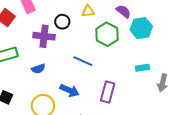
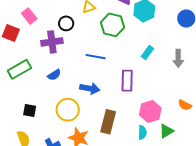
cyan rectangle: (143, 68) -> (147, 53), moved, turned -32

